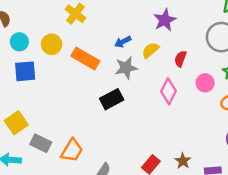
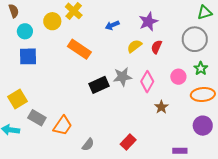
blue arrow: (123, 42) -> (112, 25), moved
yellow circle: (52, 44) -> (52, 21), moved
red semicircle: (180, 59) -> (156, 47), moved
gray star: (126, 68) -> (122, 77), moved
brown star: (183, 161) -> (161, 107), moved

